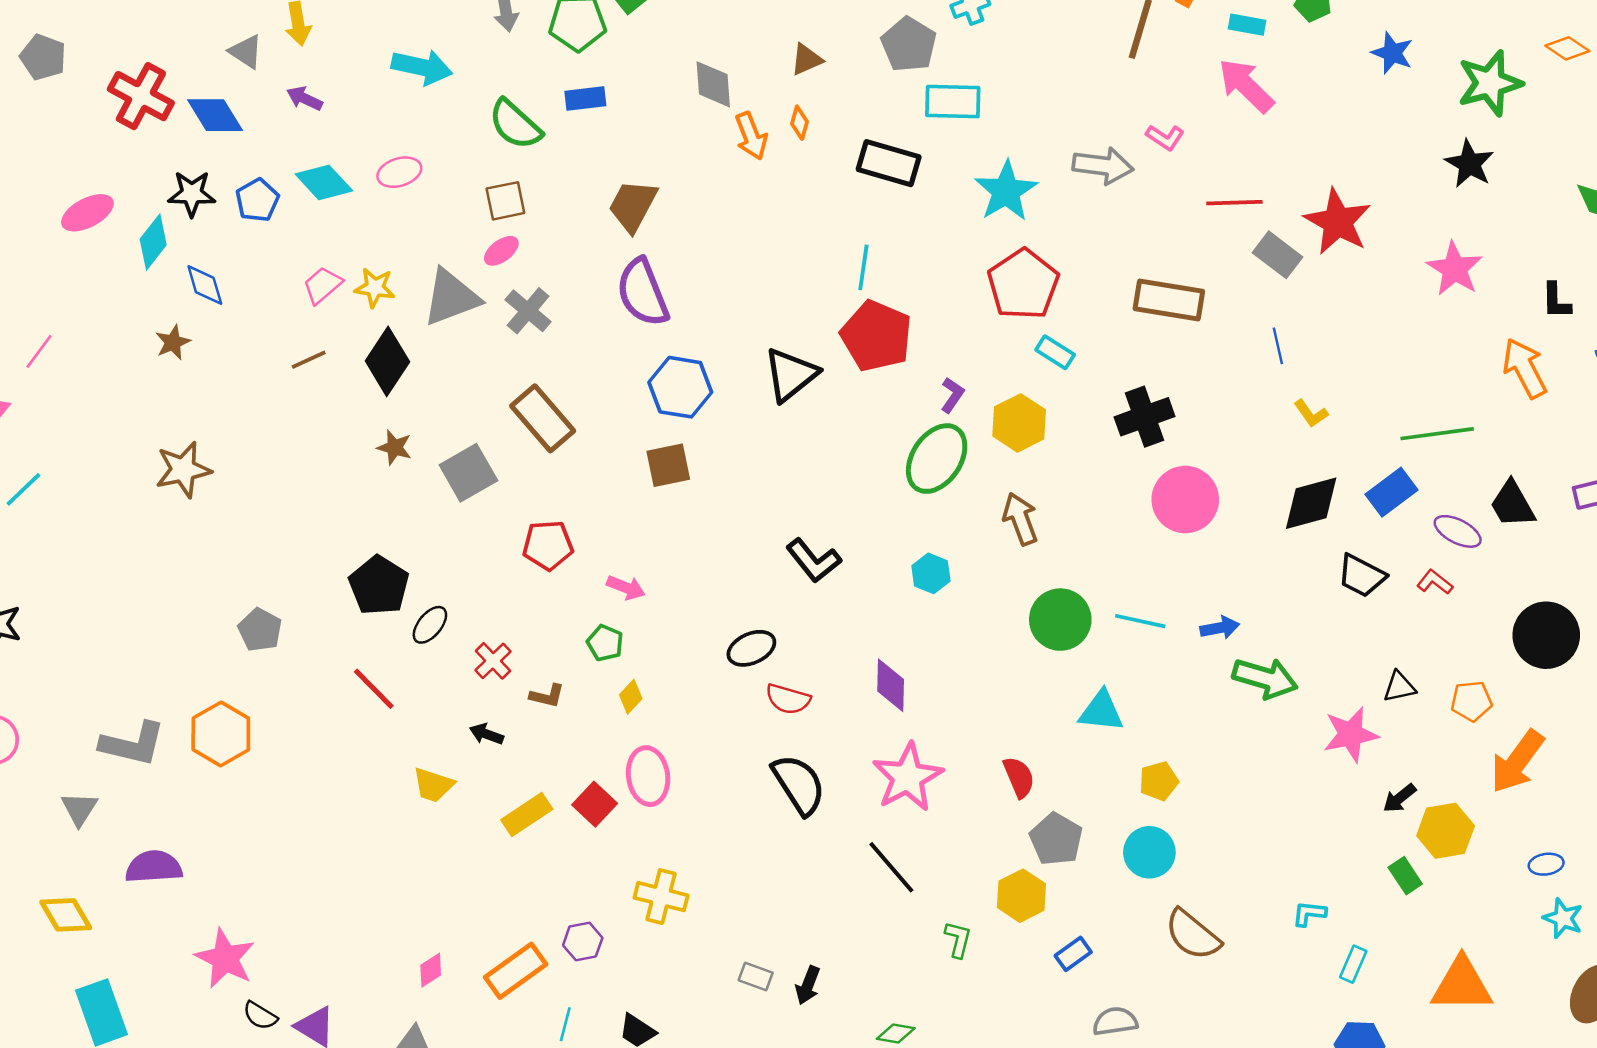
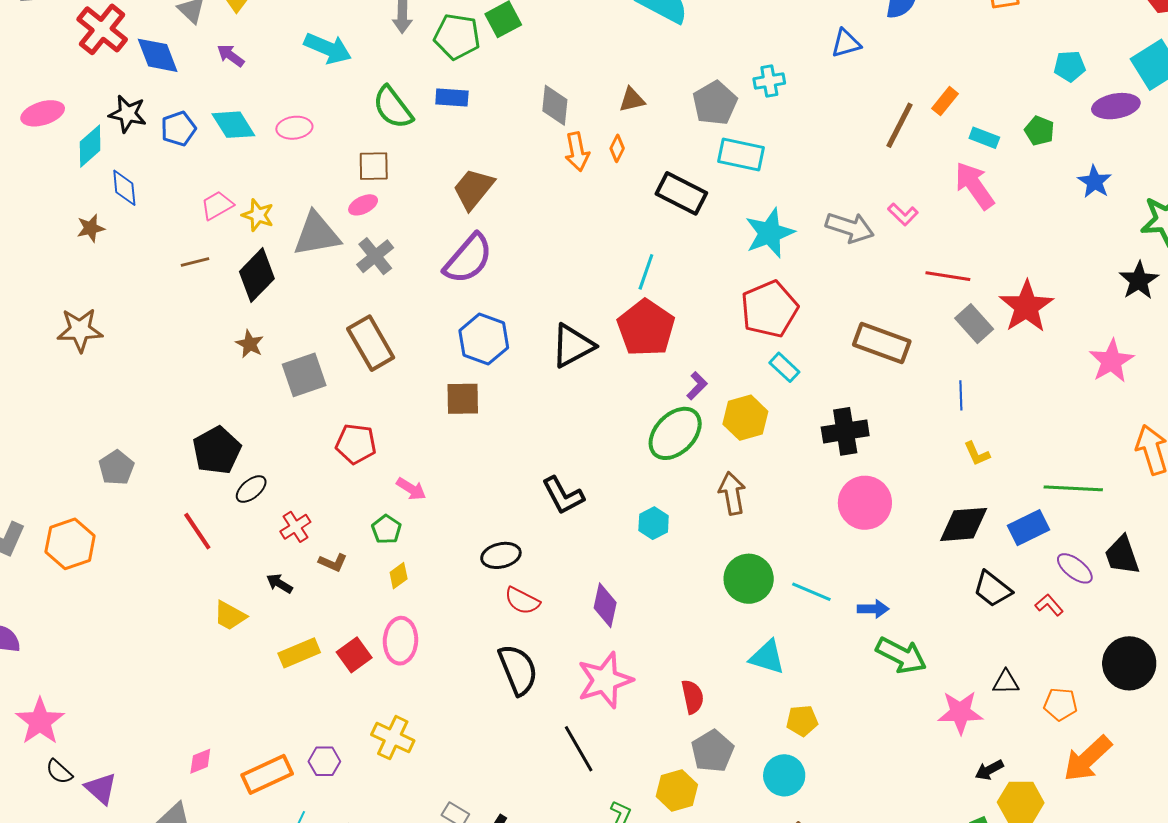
purple semicircle: (643, 292) -> (468, 259), turned -128

